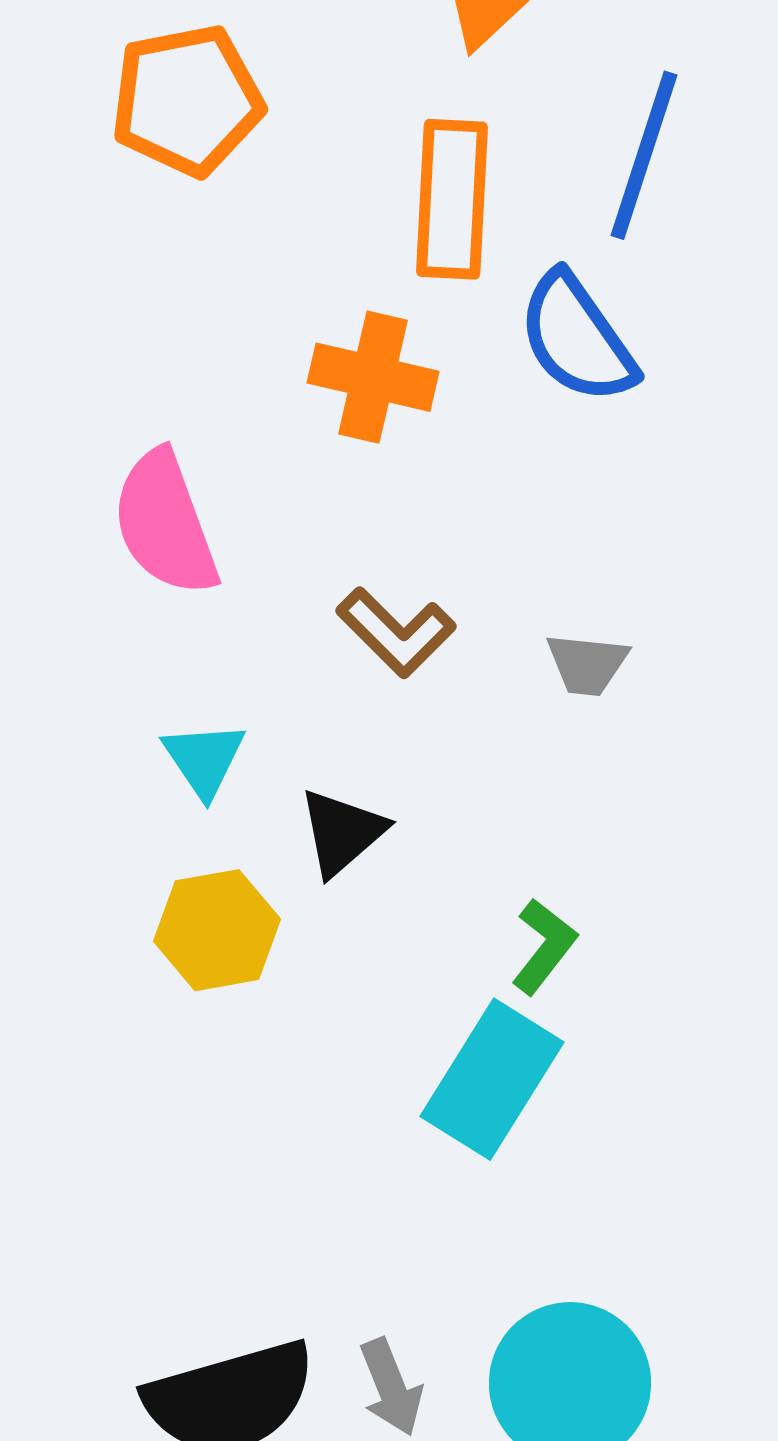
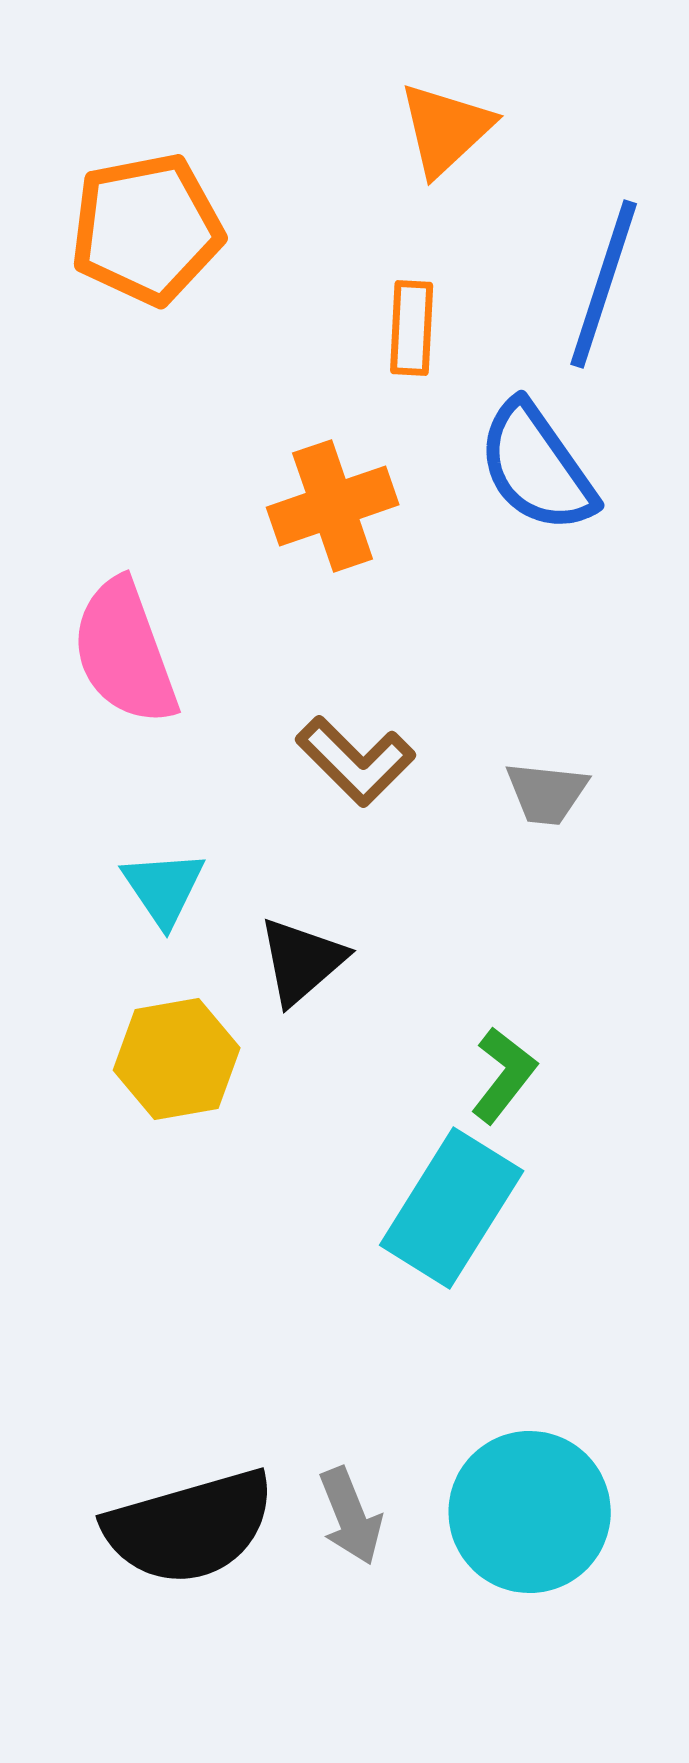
orange rectangle: (452, 199) -> (412, 328), size x0.6
orange cross: (373, 377) -> (333, 506), turned -32

